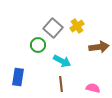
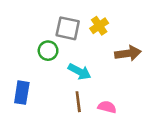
gray square: (53, 28) -> (68, 28), turned -30
pink semicircle: (93, 88) -> (107, 107), moved

